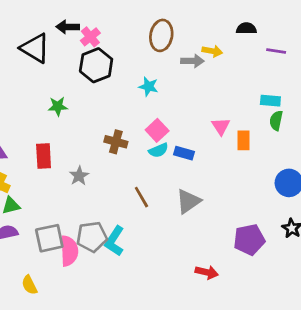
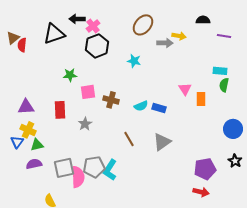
brown ellipse: (161, 35) -> (143, 25), turned 30
black triangle: (35, 48) -> (54, 34), turned -50
pink square: (157, 130) -> (88, 92), moved, turned 35
red arrow: (207, 272) -> (201, 192), moved

